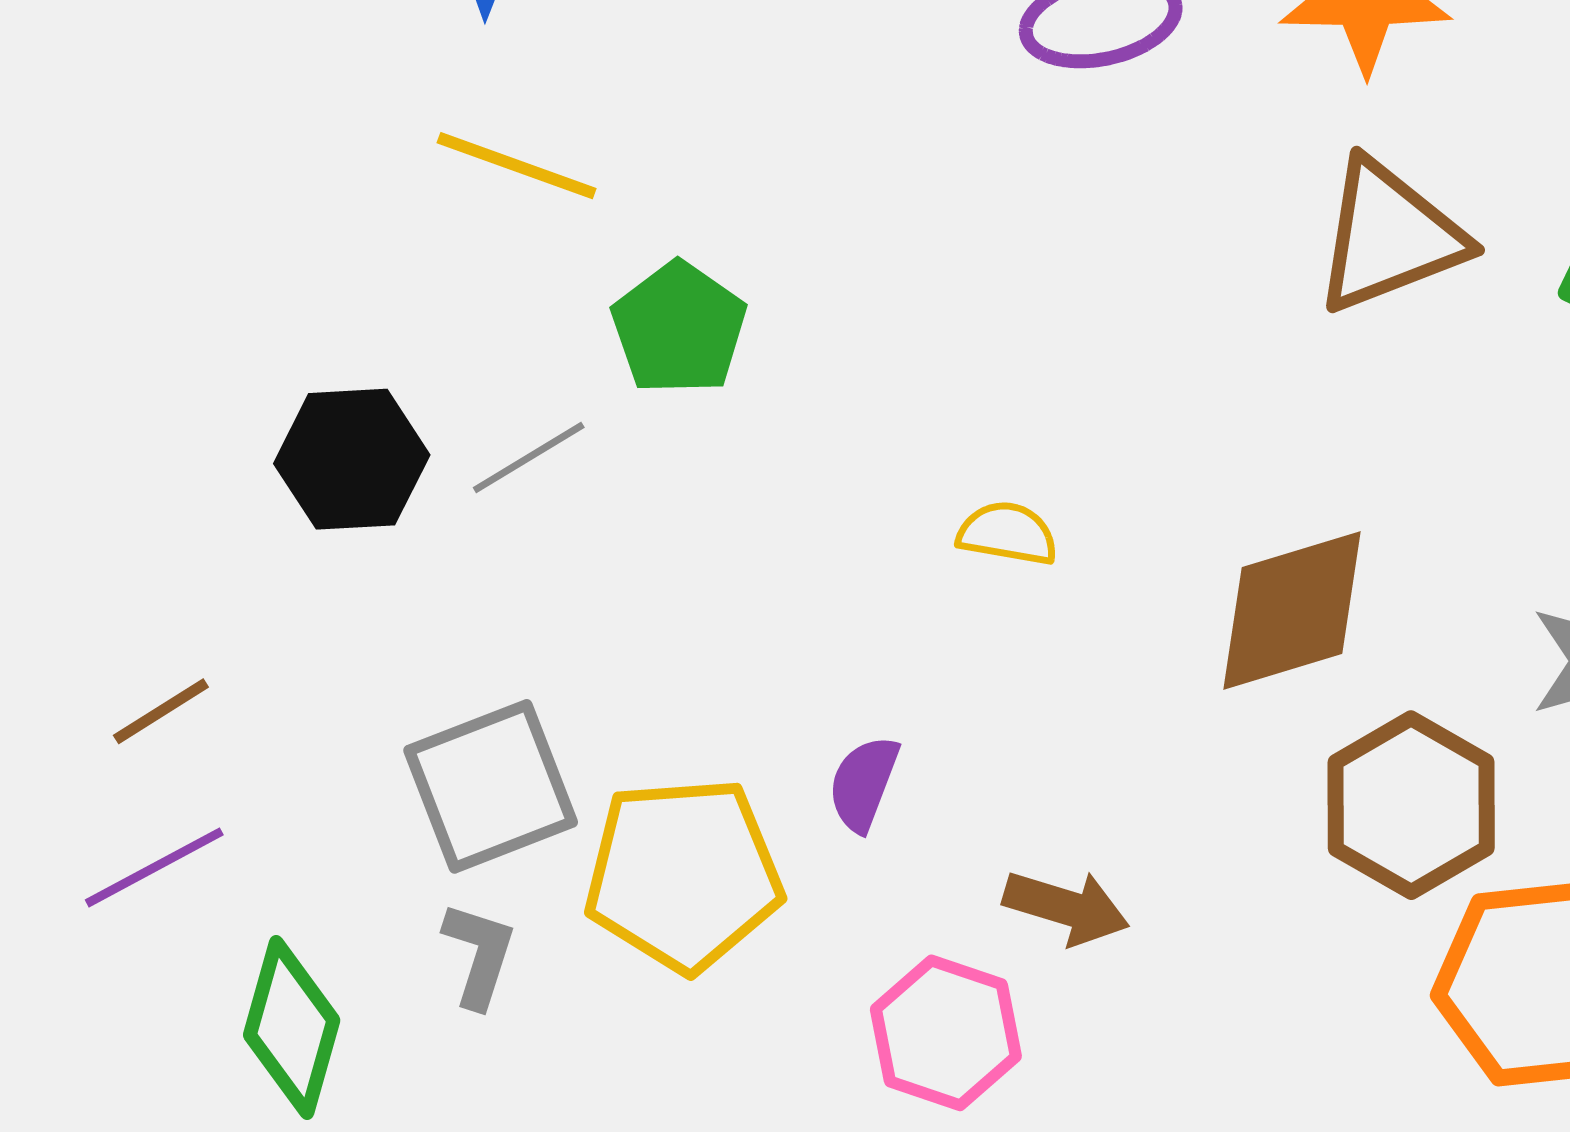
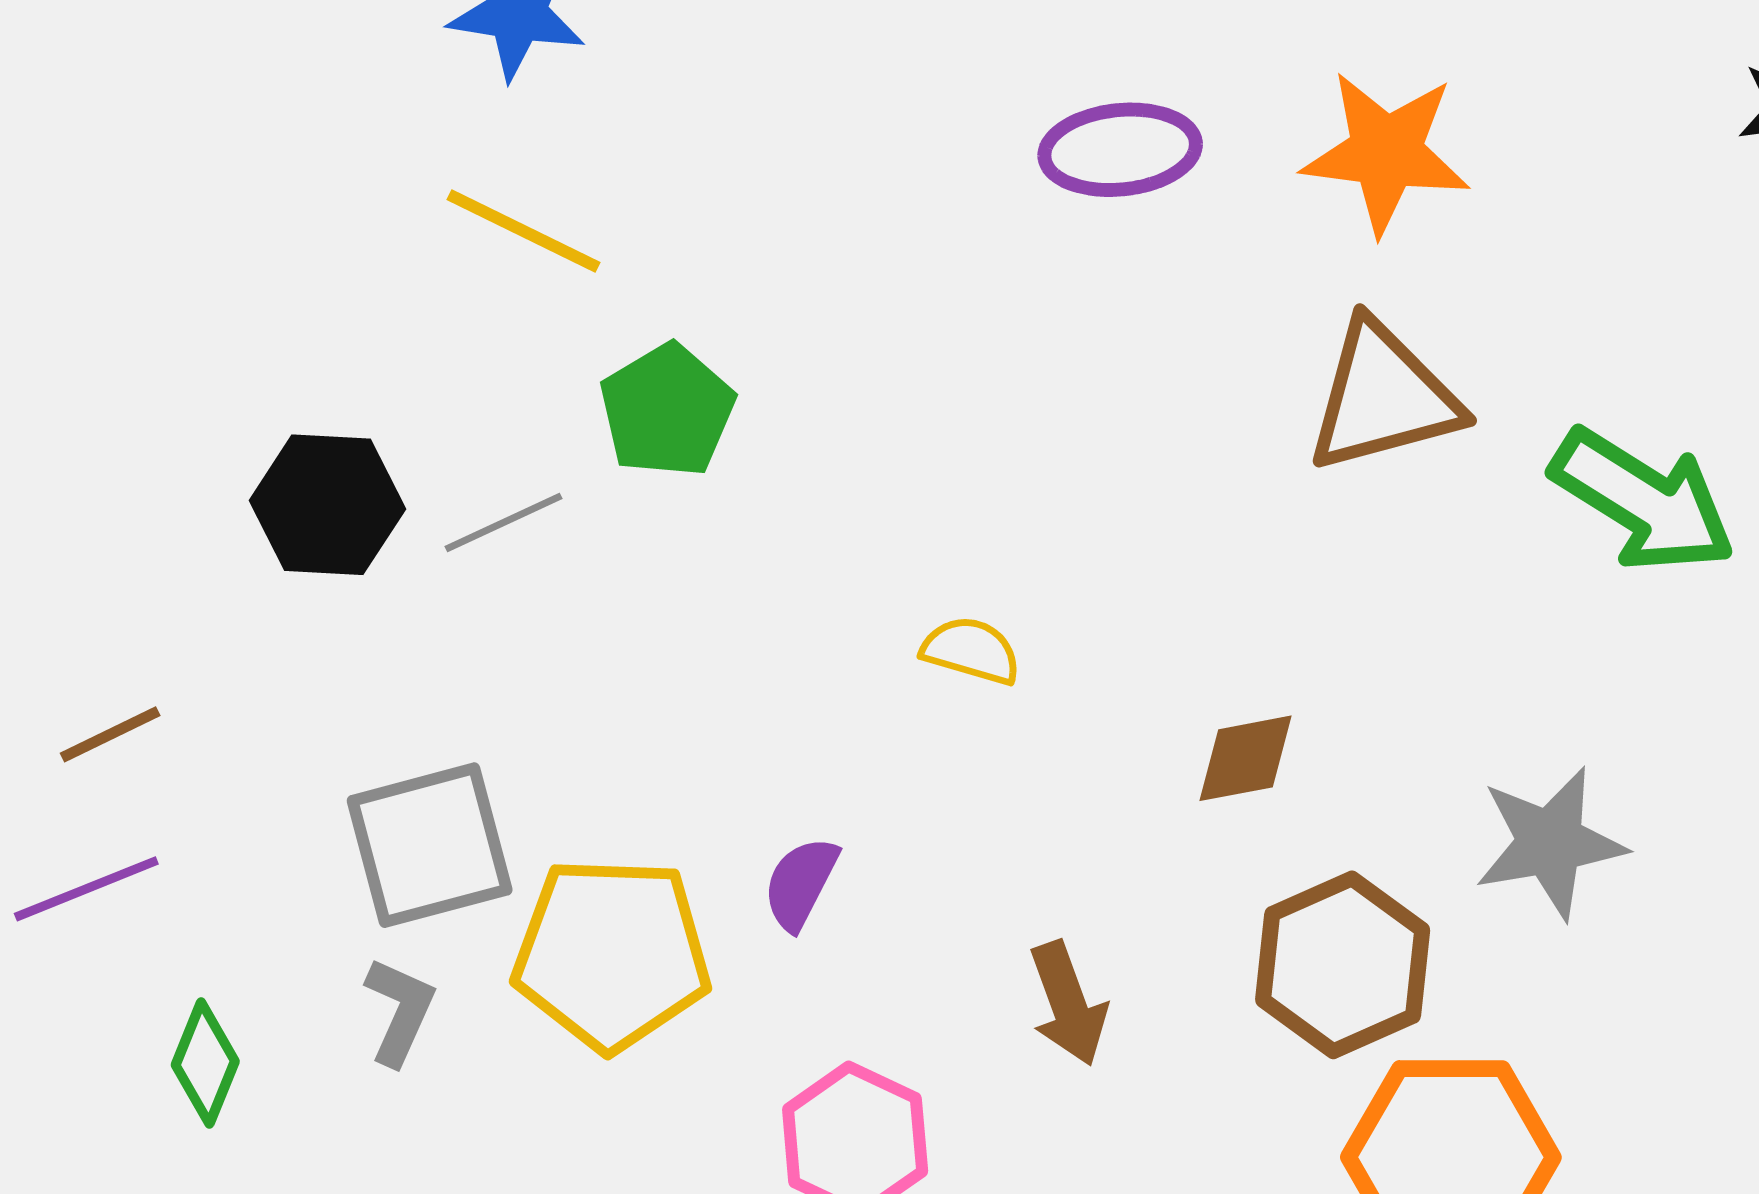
brown diamond: (1292, 611) -> (1246, 758), size x0.6
brown arrow: (1066, 907) -> (1068, 1004), moved, turned 47
green diamond: (292, 1028) -> (205, 1063), size x0.7

